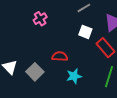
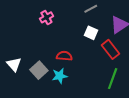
cyan star: (74, 76) -> (60, 76), moved

